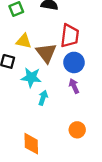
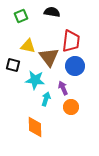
purple arrow: (74, 86) -> (63, 88), moved
orange circle: (77, 130) -> (71, 107), moved
orange diamond: (31, 144) -> (35, 127), moved

